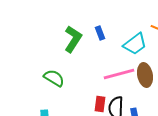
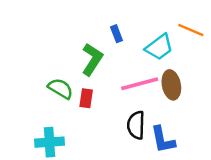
green L-shape: (73, 39) -> (92, 59), moved
red rectangle: (100, 104) -> (86, 98), moved

